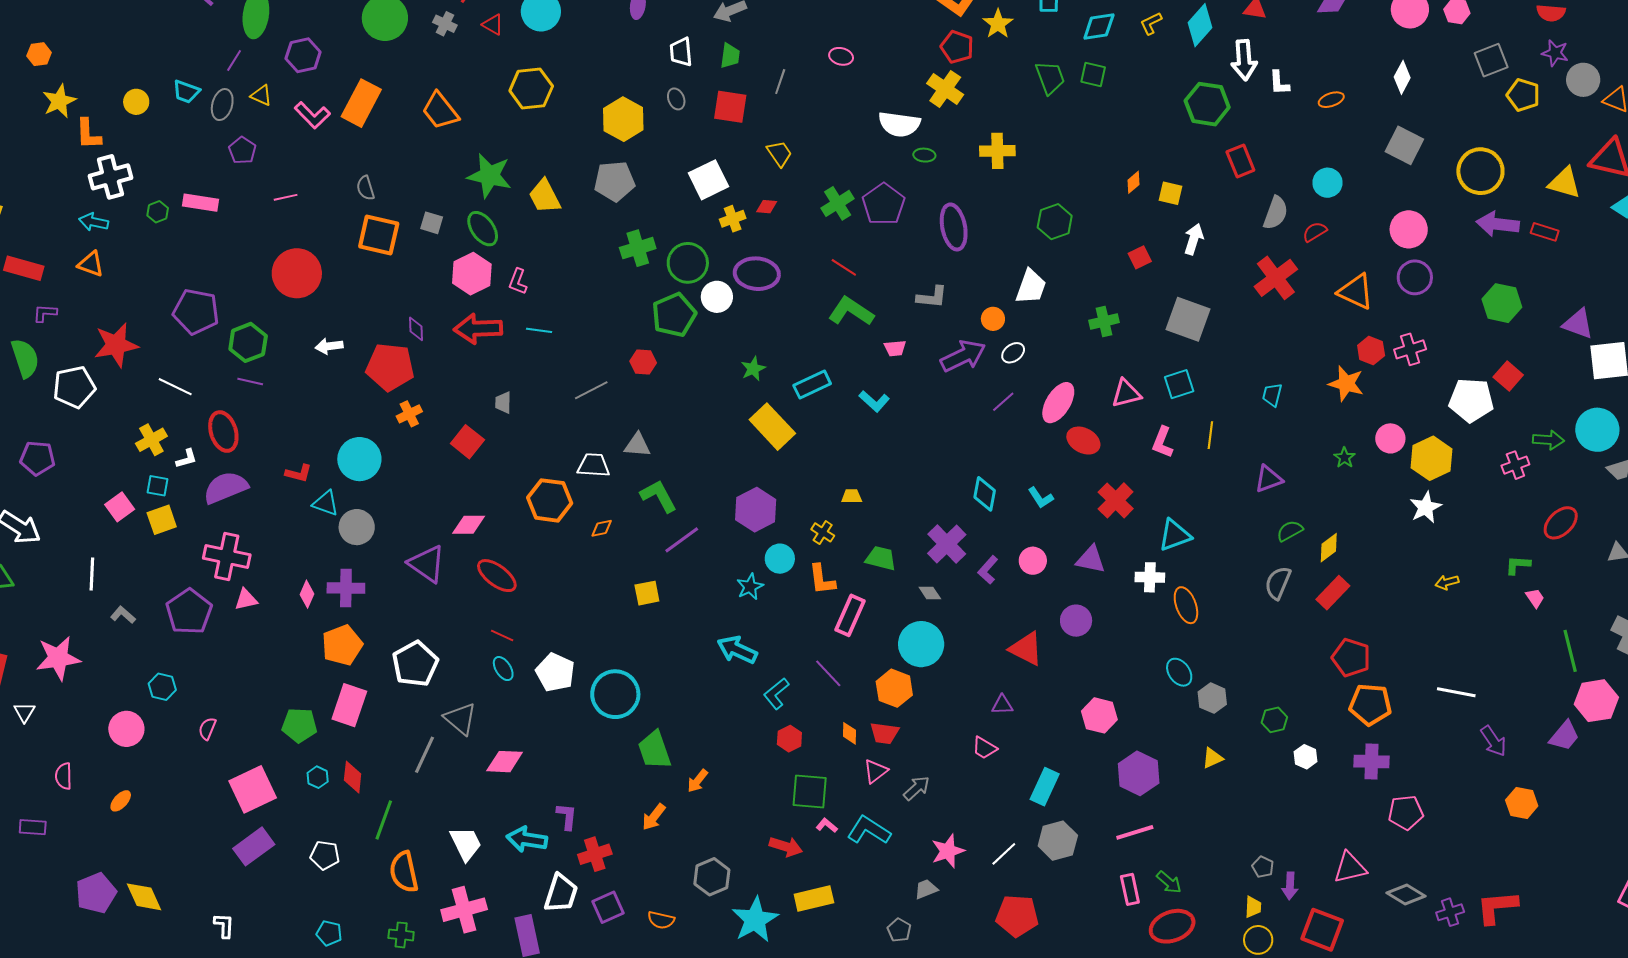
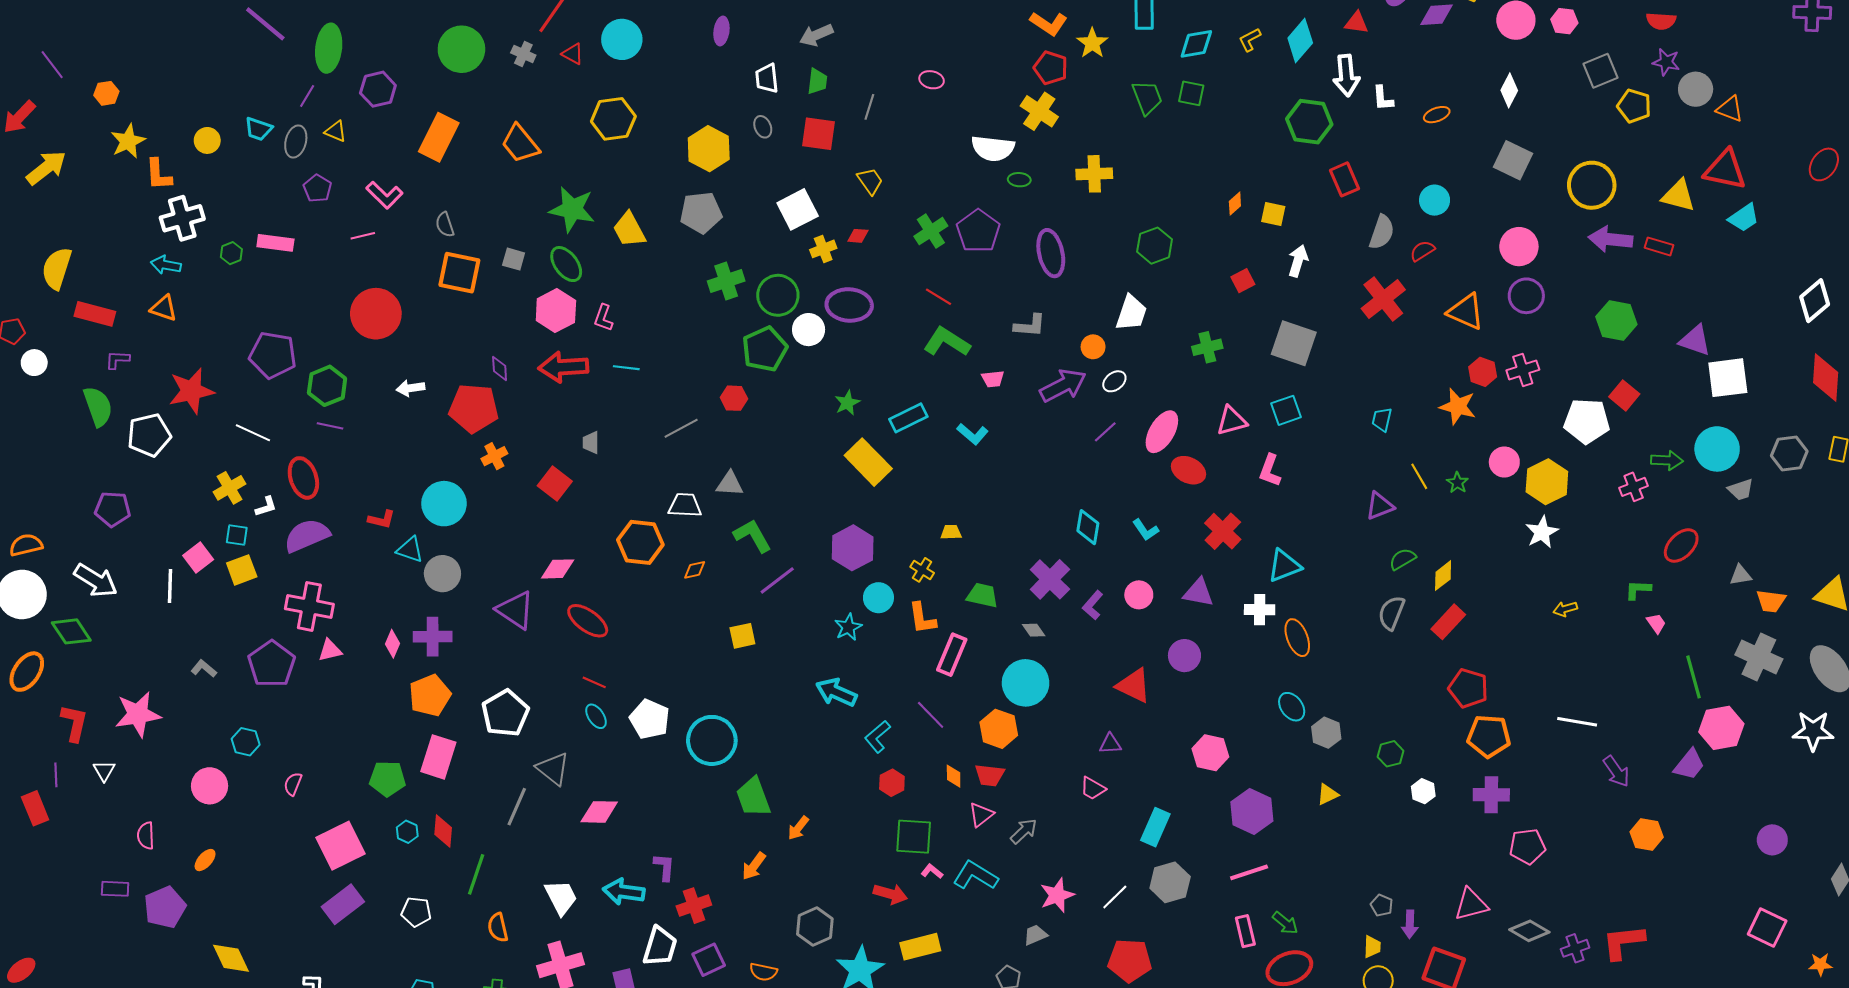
pink L-shape: (312, 115) -> (384, 195), moved
yellow line: (1210, 435) -> (1419, 476), moved, turned -36
white line: (92, 574) -> (170, 586), moved
orange semicircle: (404, 872) -> (498, 927), size x0.7
purple pentagon: (96, 893) -> (165, 907), moved

